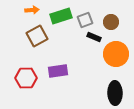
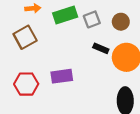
brown square: (37, 36) -> (25, 37), moved
black rectangle: (94, 37) -> (101, 48), moved

